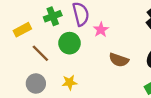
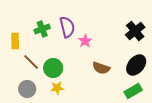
yellow rectangle: (22, 30) -> (15, 41), turned -63
green circle: (69, 43) -> (53, 68), moved

